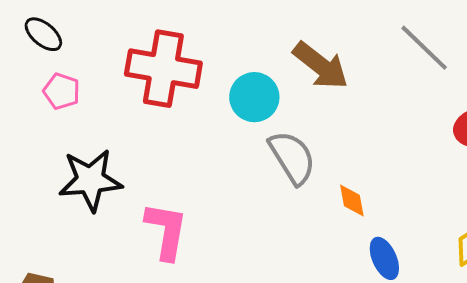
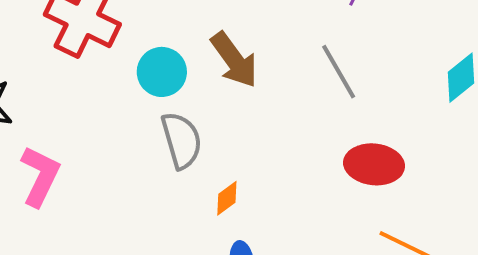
orange diamond: (352, 200) -> (227, 198), turned 48

